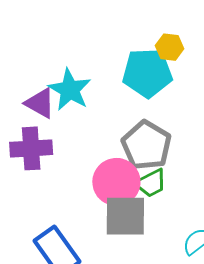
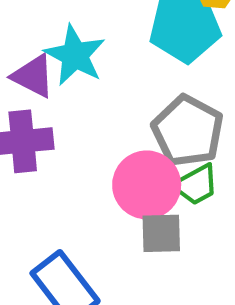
gray square: (125, 216) -> (161, 233), size x0.7

